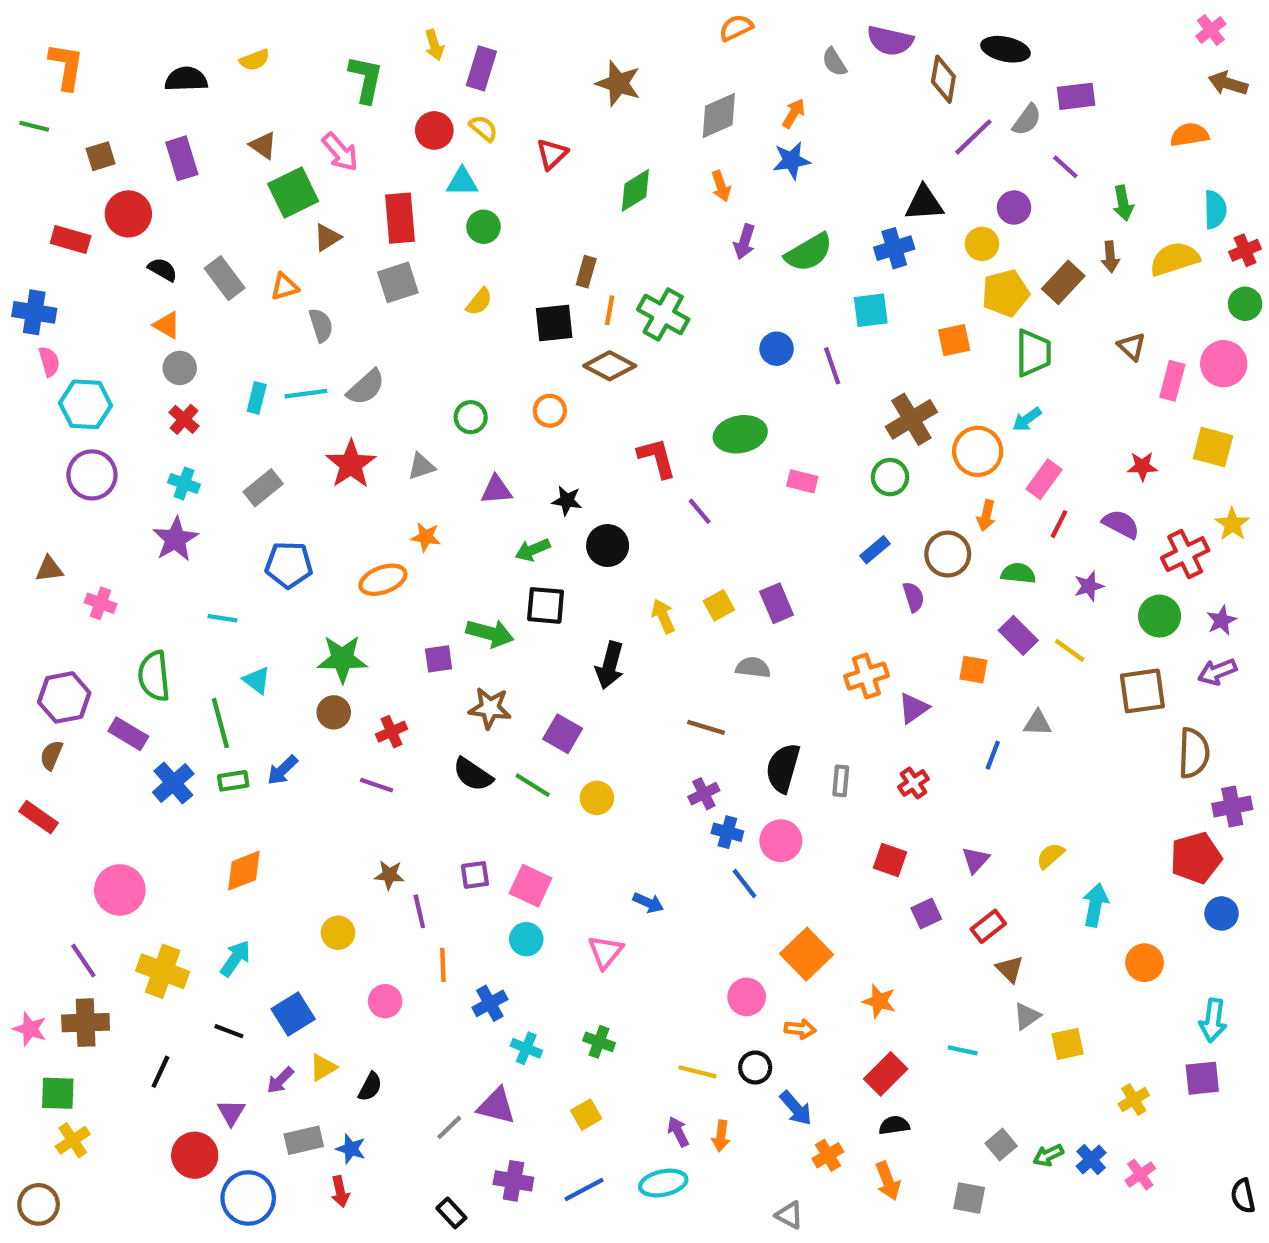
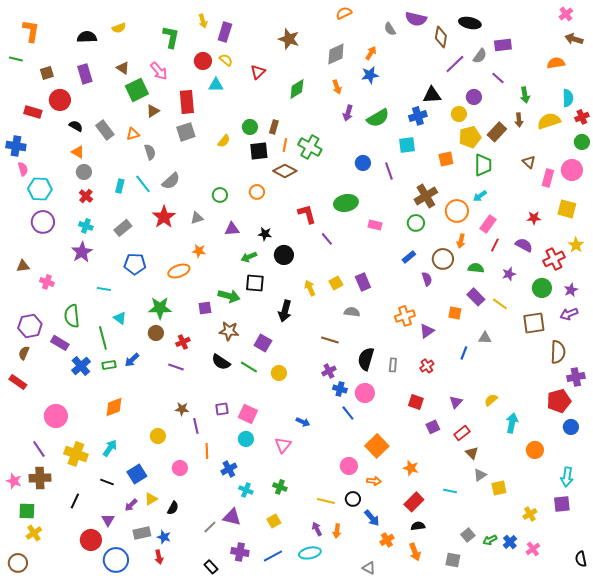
green circle: (483, 227) -> (250, 127), moved
cyan line: (306, 394) -> (143, 184), turned 60

